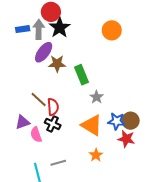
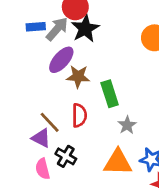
gray arrow: (39, 29) -> (57, 29), turned 36
red semicircle: (53, 107) -> (79, 115), moved
purple triangle: (23, 122) -> (41, 138), moved, turned 42
orange triangle: (92, 125) -> (118, 162), turned -35

